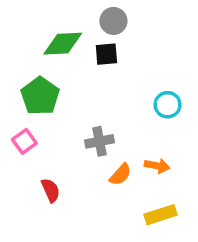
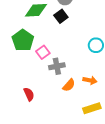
black square: (106, 54) -> (61, 16), turned -32
pink square: (24, 141) -> (43, 52), moved

